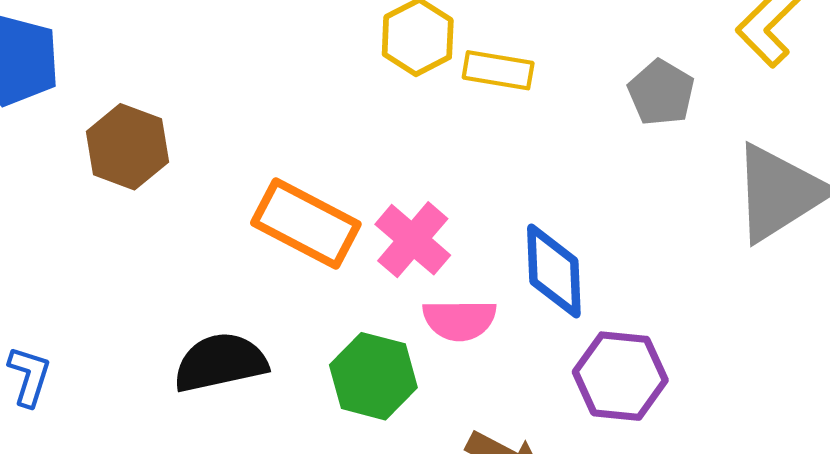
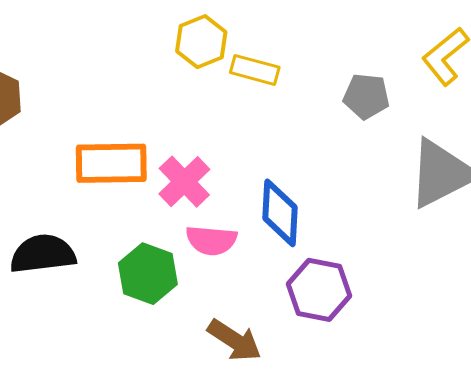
gray pentagon: (661, 93) -> (366, 96), turned -30
orange rectangle: (306, 224) -> (111, 163), turned -34

